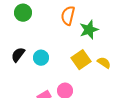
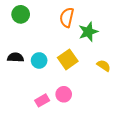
black semicircle: (18, 55) -> (16, 57), turned 56
yellow square: (81, 60) -> (68, 59), moved

